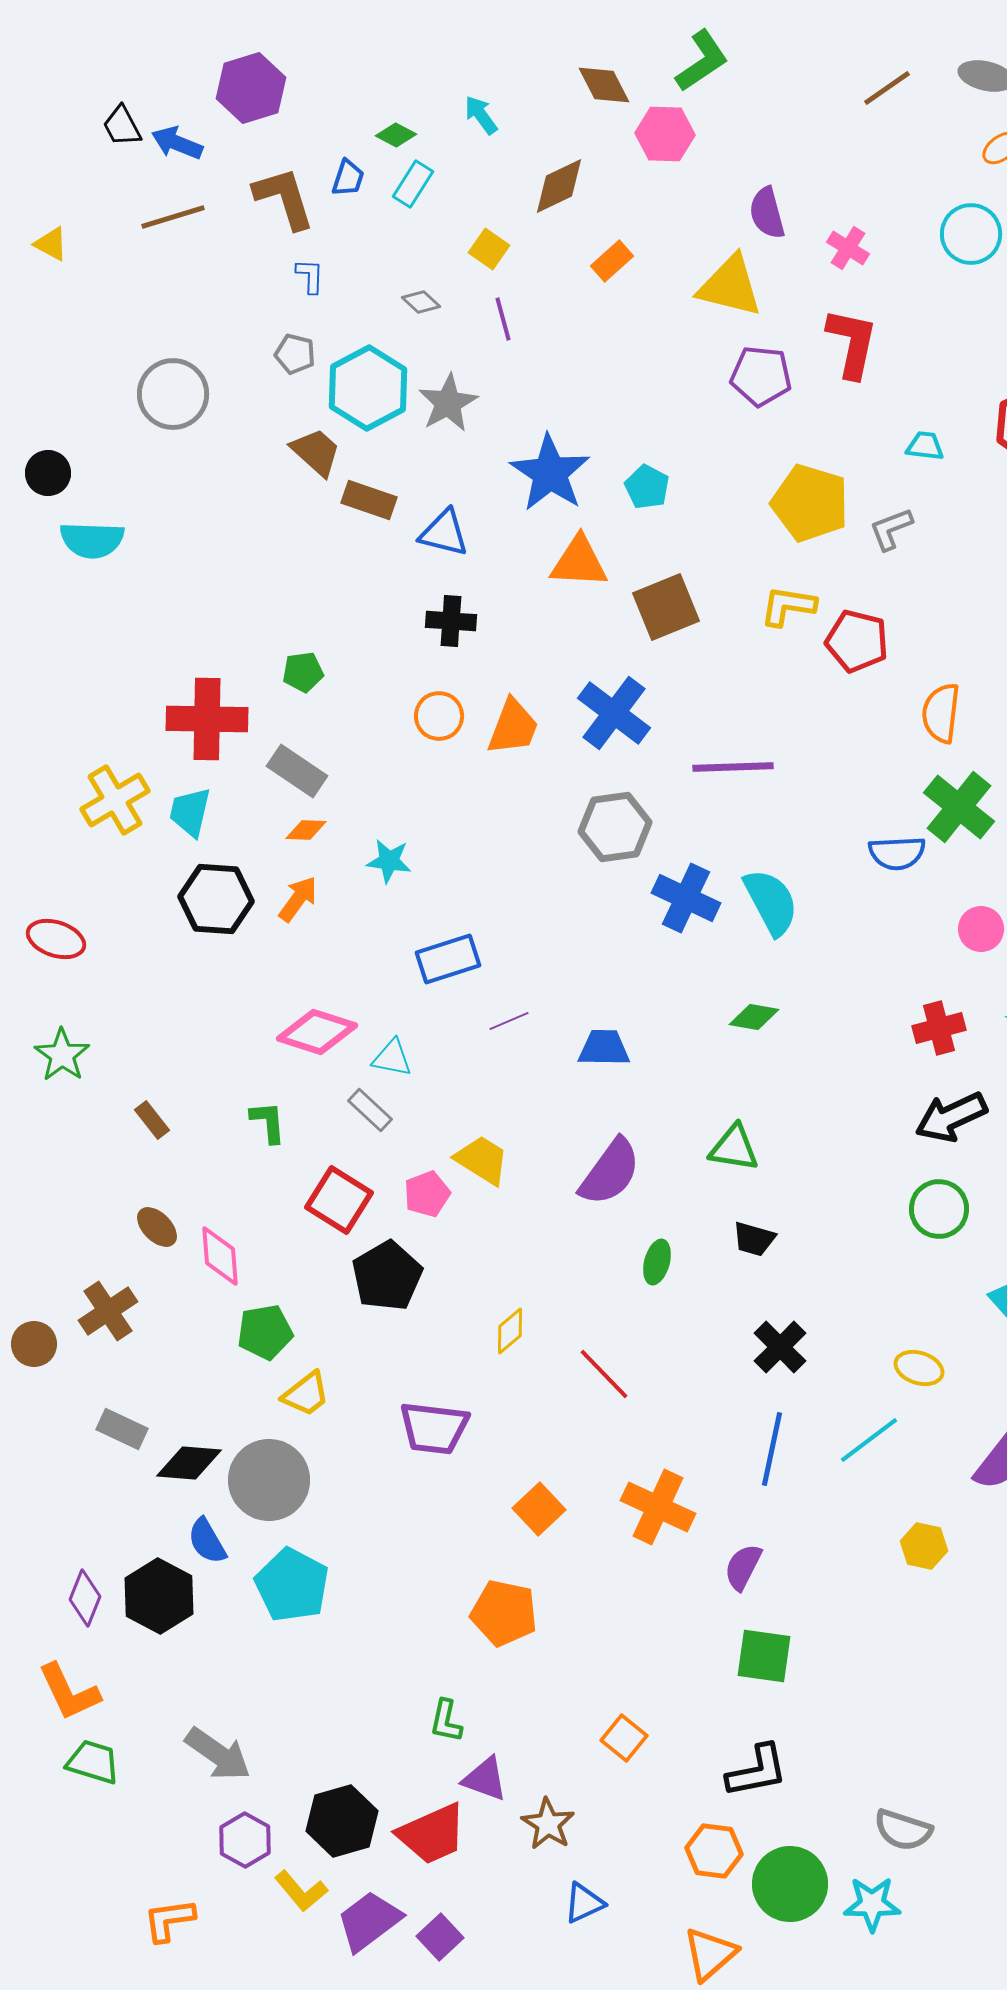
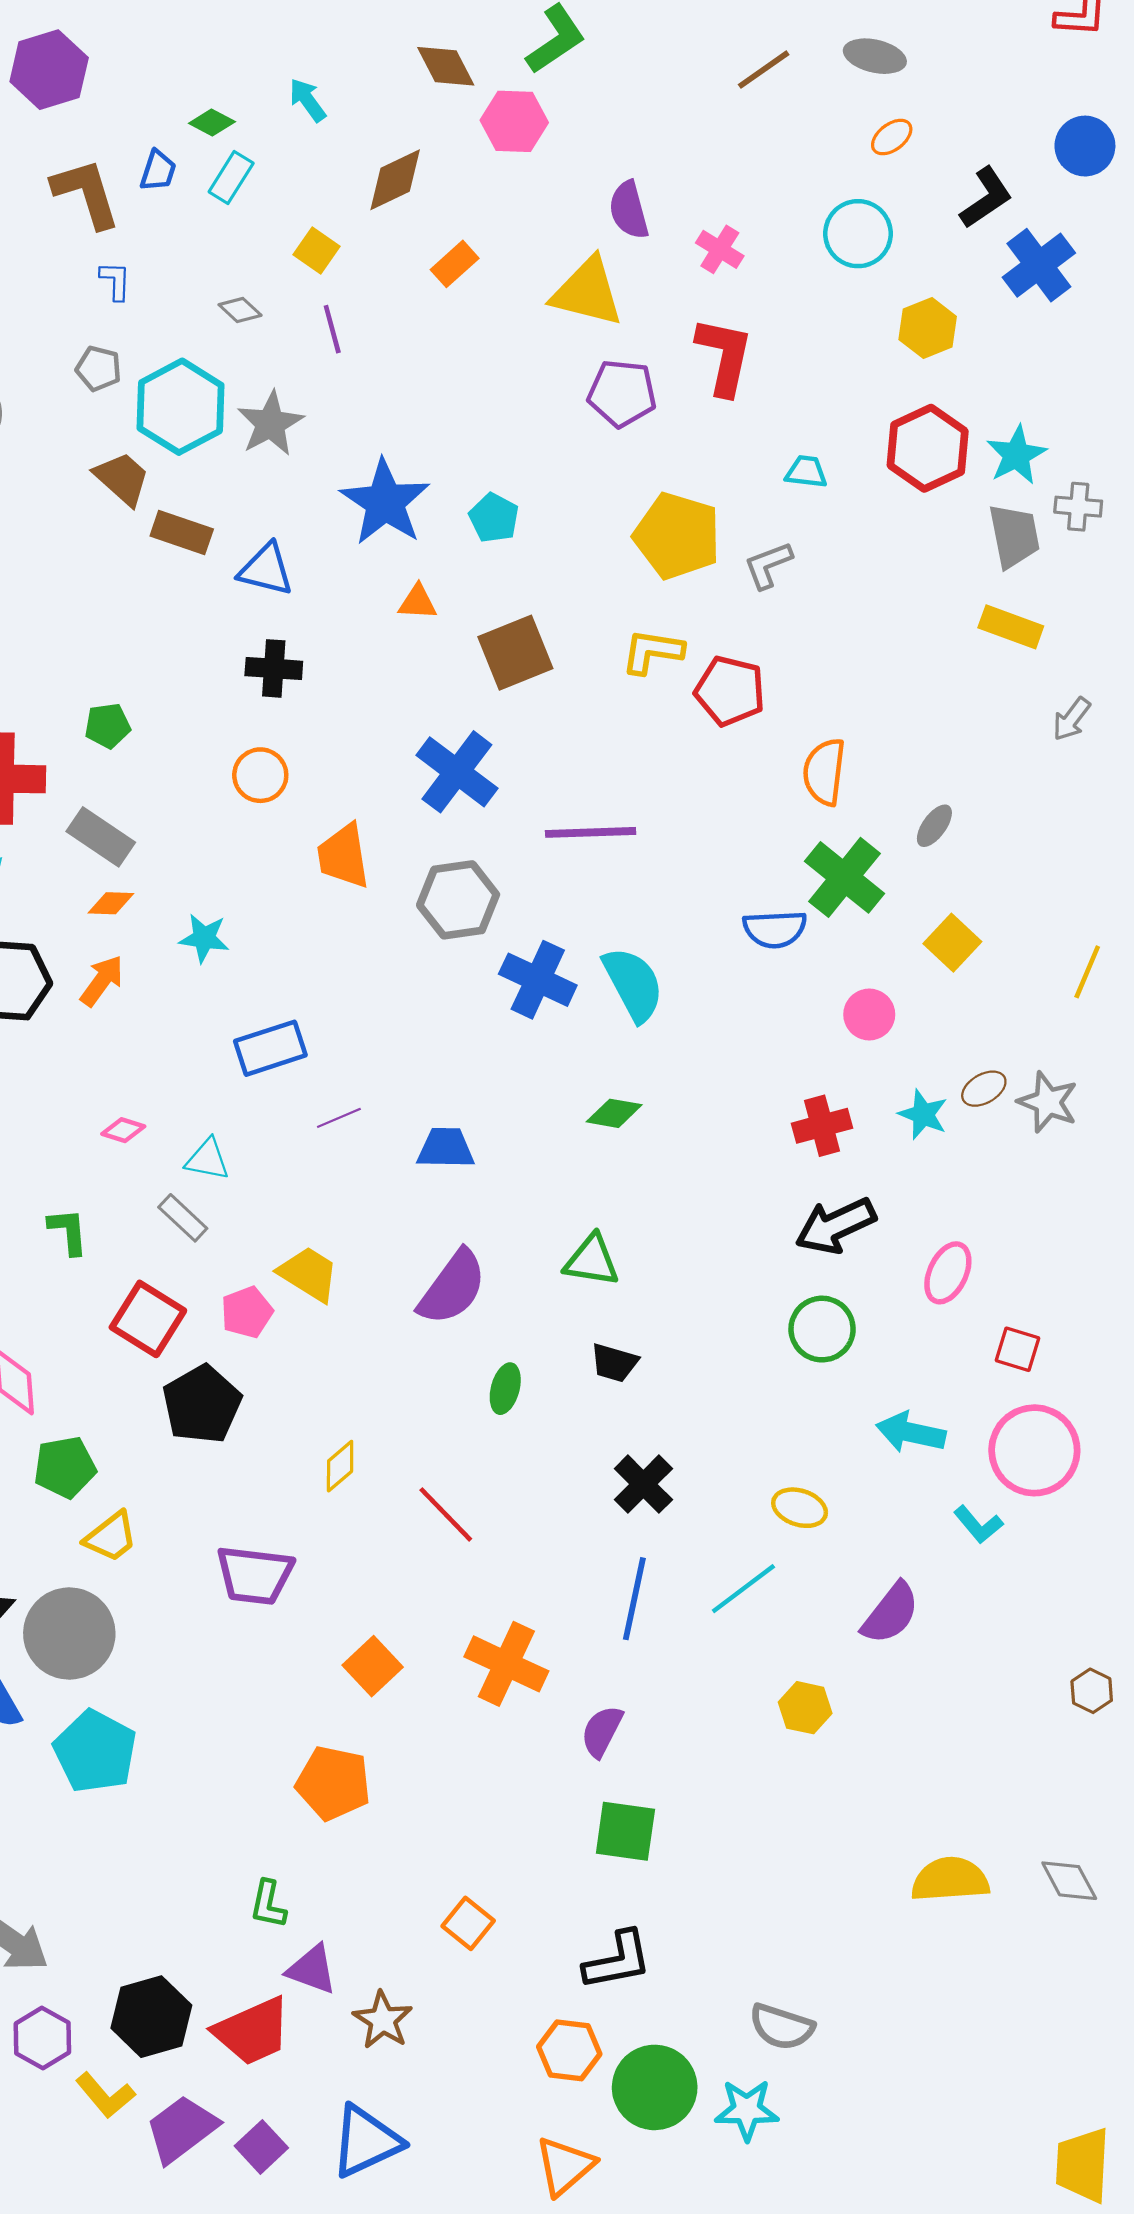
orange triangle: (579, 562) -> (418, 602), size x0.6
orange trapezoid: (513, 727) -> (343, 856), moved, turned 150
pink diamond: (317, 1032) -> (123, 1130), size x0.5
blue triangle: (584, 1903) -> (366, 2141), moved, size x1.6

